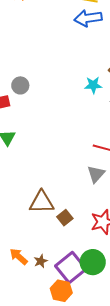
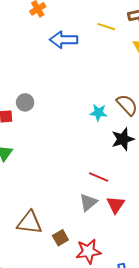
blue arrow: (88, 18) -> (64, 40), moved
brown square: (65, 218) -> (60, 238), moved

